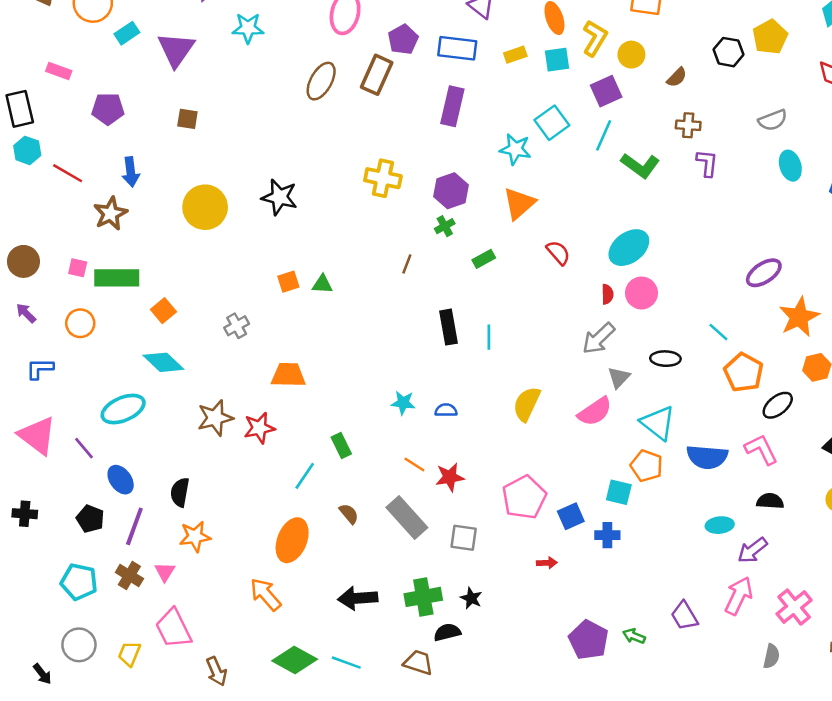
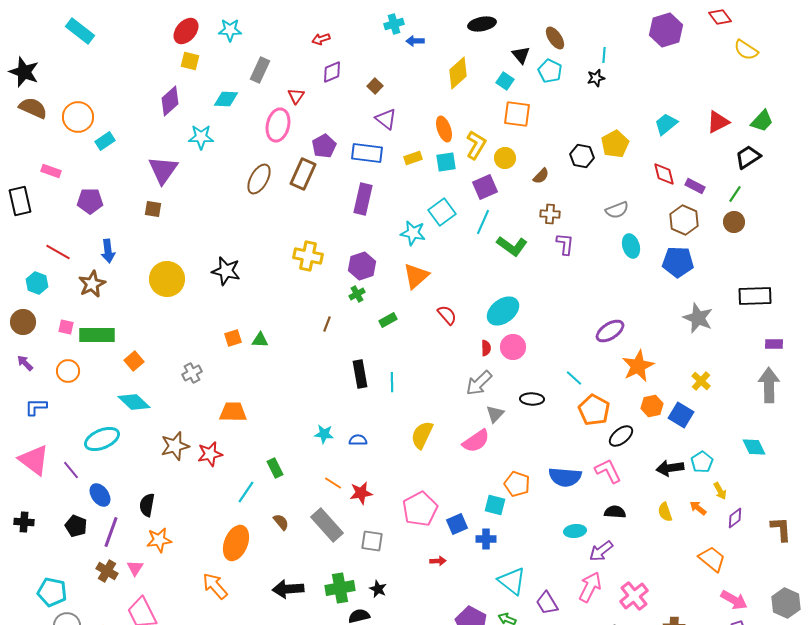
purple triangle: (176, 50) -> (163, 170), moved
cyan hexagon: (27, 150) -> (37, 283), moved
cyan triangle: (658, 423) -> (512, 581), moved
cyan pentagon: (79, 582) -> (52, 592), moved

